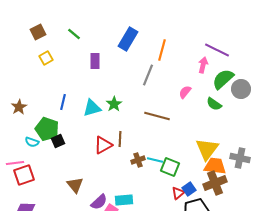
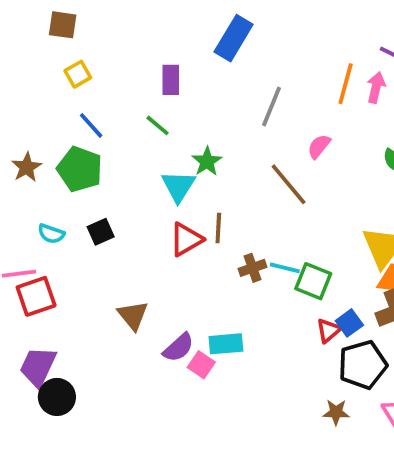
brown square: (38, 32) -> (63, 25), turned 35
green line: (74, 34) -> (158, 125), moved
orange line: (162, 50) -> (346, 84), moved
pink semicircle: (185, 92) -> (319, 146), moved
blue line: (63, 102) -> (91, 125), moved, turned -56
cyan triangle: (92, 108) -> (178, 186), moved, turned -42
brown line: (157, 116) -> (289, 184), turned 35
green pentagon: (47, 129) -> (80, 169), moved

